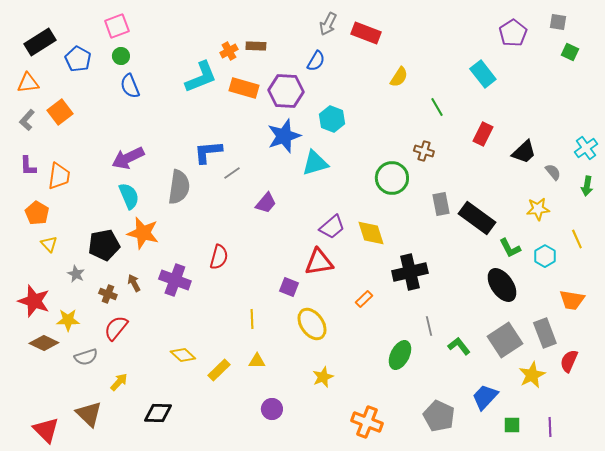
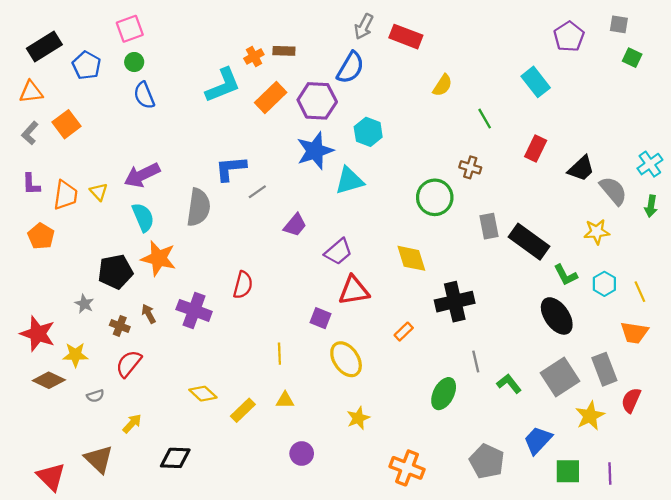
blue semicircle: (316, 61) -> (350, 68), size x1.4
orange rectangle: (244, 88) -> (271, 98), turned -60
gray semicircle: (553, 172) -> (613, 191), size x1.6
purple trapezoid: (332, 227) -> (338, 252), moved
yellow line: (577, 239) -> (640, 292), moved
yellow triangle: (49, 244) -> (99, 192), moved
gray semicircle: (86, 357) -> (95, 396), size x0.7
green square: (512, 425) -> (568, 471), size x1.4

